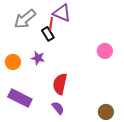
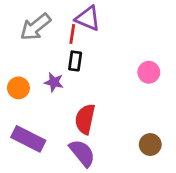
black rectangle: (48, 34) -> (75, 61), moved, turned 40
purple semicircle: (58, 108) -> (82, 153), size x1.5
brown circle: (106, 112) -> (150, 145), moved

